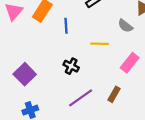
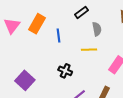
gray semicircle: (125, 26) -> (97, 29), moved, turned -136

